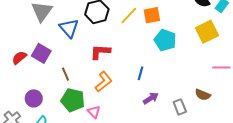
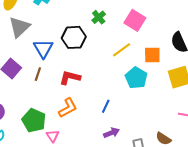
yellow line: (129, 15) -> (122, 50), moved
orange square: (152, 15) -> (152, 55), moved
brown line: (65, 74) -> (38, 74), moved, turned 32

